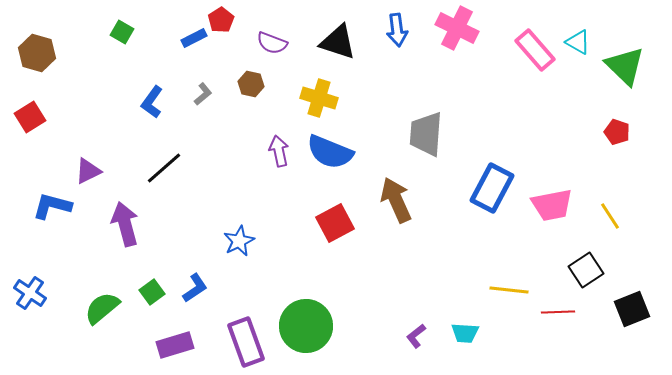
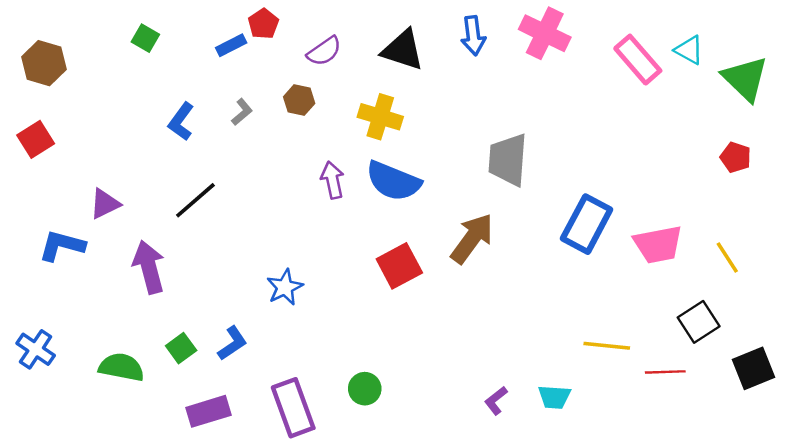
purple semicircle: (272, 43) -> (324, 51), turned -56
brown arrow: (396, 200) -> (472, 238), turned 60
green semicircle: (102, 308) -> (121, 367), turned 51
green circle: (306, 326) -> (365, 389), size x0.5

